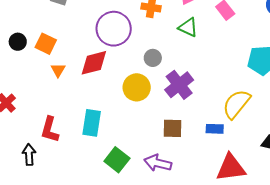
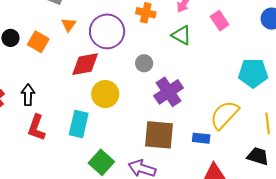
orange triangle: (58, 70) -> (69, 25), moved
yellow circle: (137, 87) -> (105, 94), moved
brown square: (173, 128) -> (159, 135), size x1.5
black arrow: (29, 155) -> (28, 95), moved

